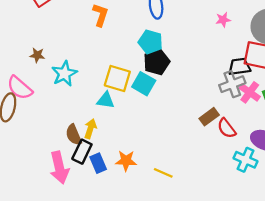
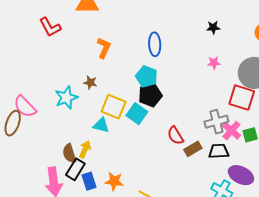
brown star: (37, 55) -> (90, 83), moved
black trapezoid: (239, 67) -> (219, 151), moved
red semicircle: (227, 128) -> (175, 136), moved

